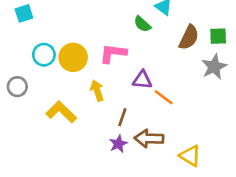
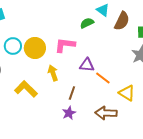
green semicircle: (142, 24) -> (87, 23), turned 112
brown semicircle: (189, 37) -> (122, 21), moved
brown arrow: (149, 138) -> (106, 113), moved
yellow triangle: (190, 156) -> (127, 93), moved

